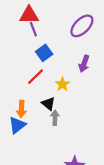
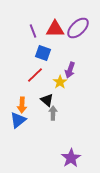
red triangle: (29, 15) -> (55, 29), moved
blue square: (44, 53) -> (43, 53), turned -35
purple arrow: (84, 64) -> (70, 70), moved

